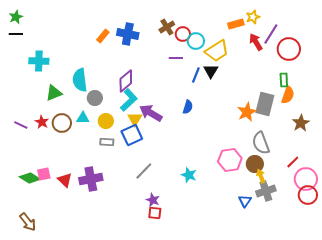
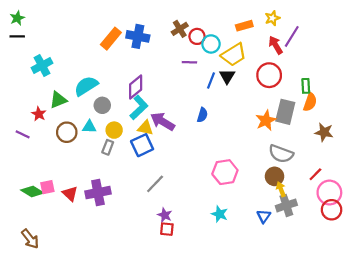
orange rectangle: (236, 24) -> (244, 26), moved
orange rectangle: (103, 36) -> (111, 39), size x1.5
red circle: (289, 49) -> (269, 75), moved
cyan cross: (39, 61) -> (42, 65), turned -30
cyan semicircle: (80, 80) -> (86, 86), turned 65
yellow triangle: (135, 119) -> (145, 128), turned -49
red star: (42, 122) -> (39, 114), moved
brown star: (301, 123) -> (324, 132), turned -30
gray rectangle: (107, 142) -> (108, 147), moved, turned -72
gray semicircle: (261, 143) -> (281, 154), turned -50
pink hexagon: (230, 160) -> (225, 172), moved
cyan star: (189, 175) -> (220, 214), moved

